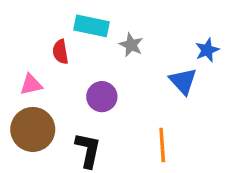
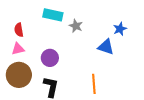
red semicircle: (60, 52) -> (19, 30), moved
blue triangle: (183, 81) -> (106, 47), turned -30
purple circle: (102, 97) -> (50, 58), moved

